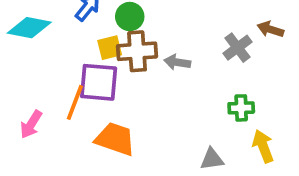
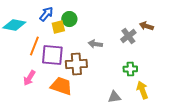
yellow square: (110, 48) -> (58, 27), moved
brown cross: (137, 51) -> (76, 64), moved
orange line: (75, 102) -> (34, 46), moved
pink arrow: (31, 124) -> (29, 78), moved

